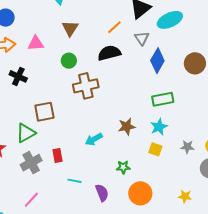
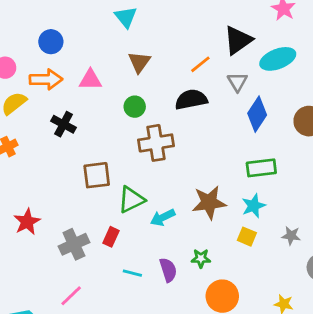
brown star: (127, 127) -> (209, 203), size x1.4
green triangle: (26, 133) -> (131, 200), moved
red rectangle: (57, 156) -> (111, 237), turned 32
purple semicircle: (102, 193) -> (168, 270), moved

